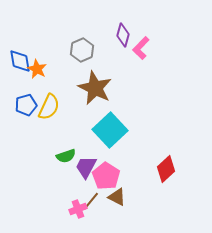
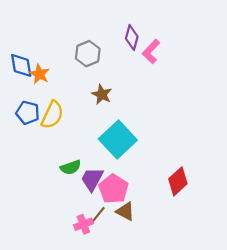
brown star: (95, 88) -> (102, 94), size x0.6
blue pentagon: (26, 105) -> (28, 113), turned 30

